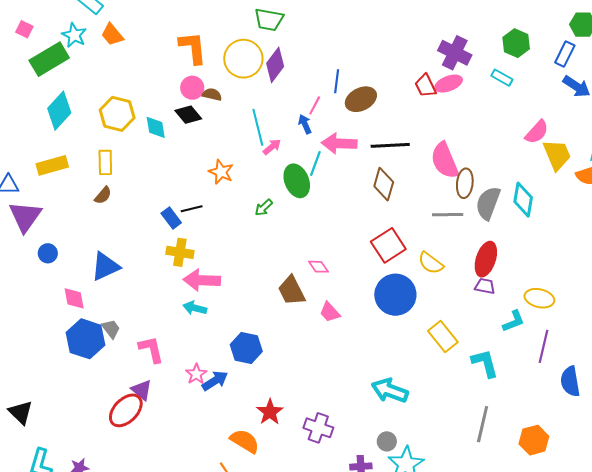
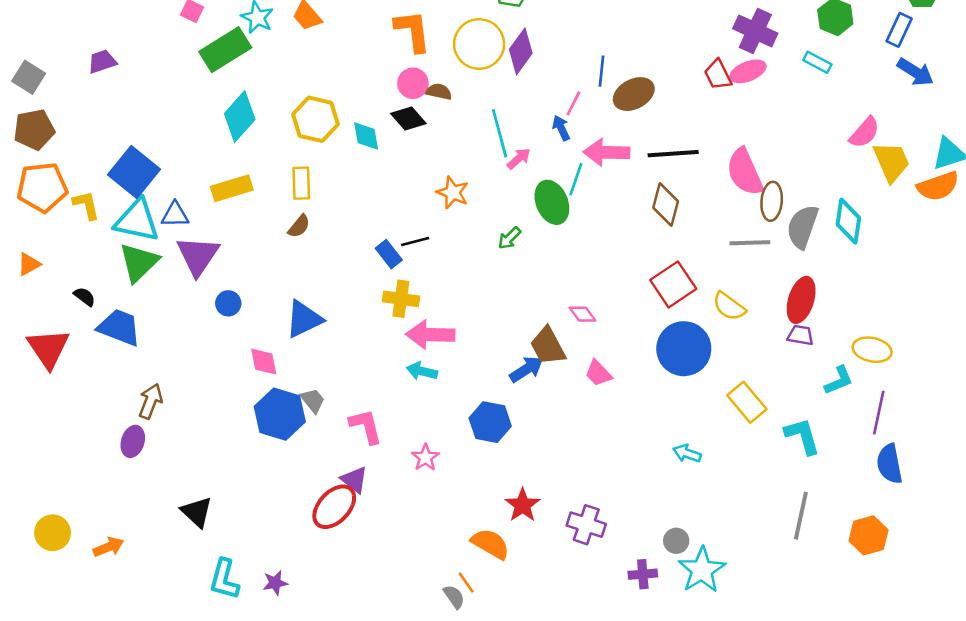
blue arrow: (215, 381) -> (526, 369), moved
blue semicircle: (570, 381) -> (890, 464), moved
cyan arrow: (390, 391) -> (687, 453), moved, size x0.6

